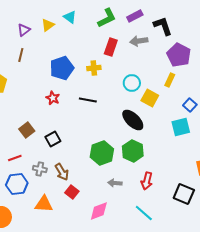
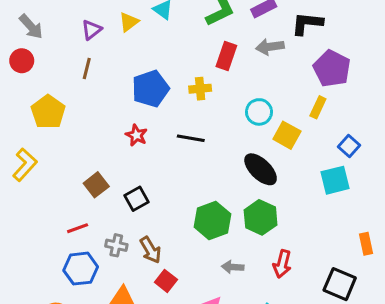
black L-shape: (163, 26) -> (307, 24), turned -65

